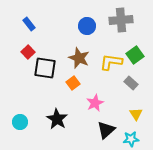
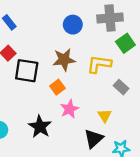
green square: (135, 55) -> (125, 43), moved
brown star: (79, 58) -> (64, 60), turned -30
pink star: (95, 103) -> (70, 109), moved
yellow triangle: (136, 114) -> (105, 116), moved

